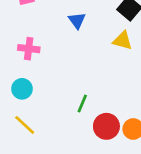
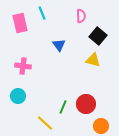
yellow line: (25, 125) -> (45, 123), moved
red circle: (106, 126) -> (86, 104), moved

